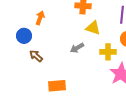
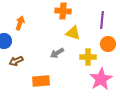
brown arrow: (36, 56) -> (16, 61), turned -64
orange rectangle: (57, 86) -> (41, 81), moved

